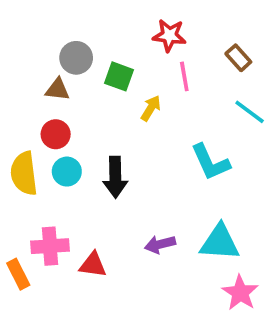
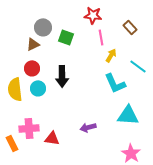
brown triangle: (57, 89) -> (33, 44), turned -32
yellow arrow: (151, 108) -> (111, 55), moved
cyan line: (250, 112) -> (138, 66), moved
black arrow: (115, 177) -> (62, 76), moved
cyan triangle: (220, 242) -> (128, 115), moved

